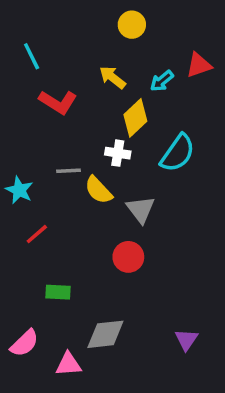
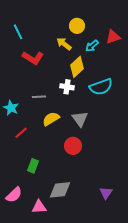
yellow circle: (132, 25) -> (77, 26), moved
cyan semicircle: (178, 153) -> (101, 87), turned 35
yellow semicircle: (98, 190) -> (51, 119), moved, turned 102
green rectangle: (58, 292) -> (33, 166), turned -72

